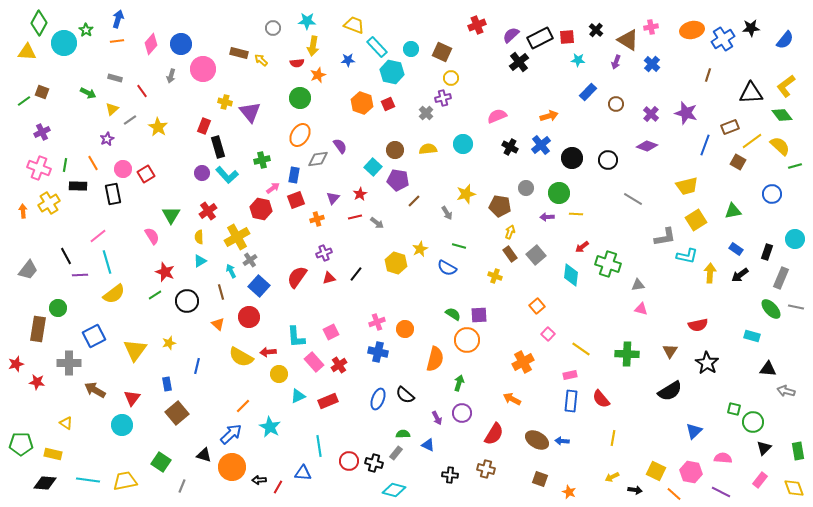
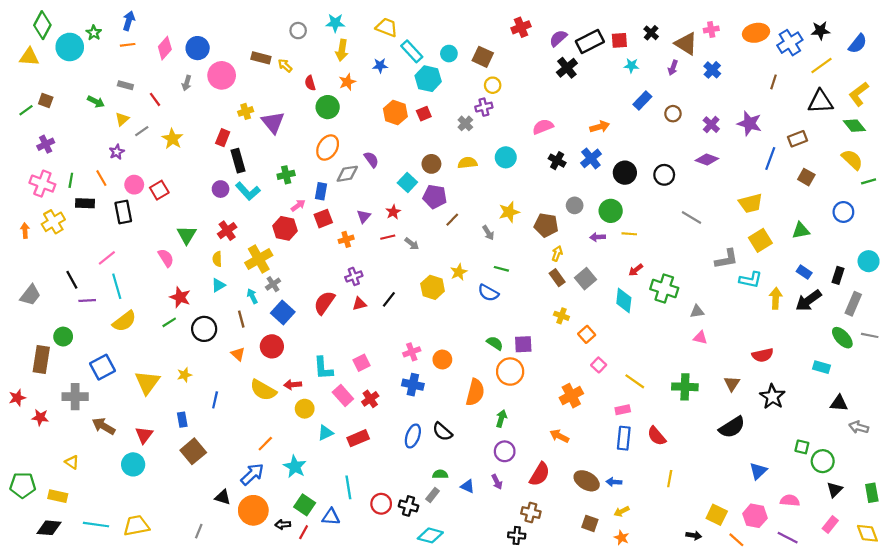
red semicircle: (297, 63) -> (310, 83), moved, turned 80
yellow cross: (225, 102) -> (246, 111), turned -32
yellow line: (752, 141) -> (822, 66), moved
black arrow: (740, 275) -> (808, 300), size x1.4
yellow cross: (495, 276) -> (561, 316), moved
purple arrow: (437, 418) -> (497, 482), moved
green square: (161, 462) -> (305, 505), moved
black cross: (450, 475) -> (517, 535), moved
yellow arrow: (612, 477) -> (622, 511), moved

